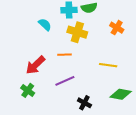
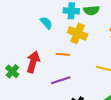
red arrow: (35, 65) -> (33, 62), turned 145
green cross: (28, 90) -> (12, 71), moved

